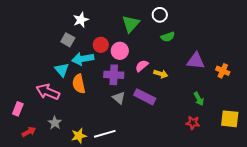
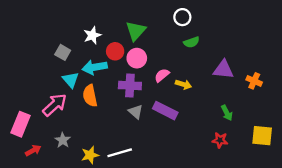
white star: (81, 20) -> (92, 35), moved
green triangle: (131, 24) -> (136, 31), moved
gray square: (68, 40) -> (63, 52), moved
pink arrow: (48, 92) -> (55, 105), turned 115
pink rectangle: (18, 109) -> (21, 124), size x1.5

